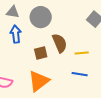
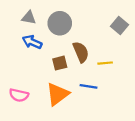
blue arrow: (16, 34) -> (32, 42), turned -60
blue line: (80, 74) -> (89, 86), moved

